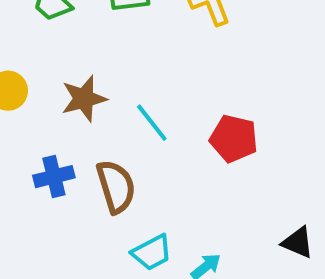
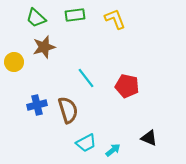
brown star: (84, 99) -> (44, 47), moved
black triangle: (298, 243) -> (149, 138), moved

